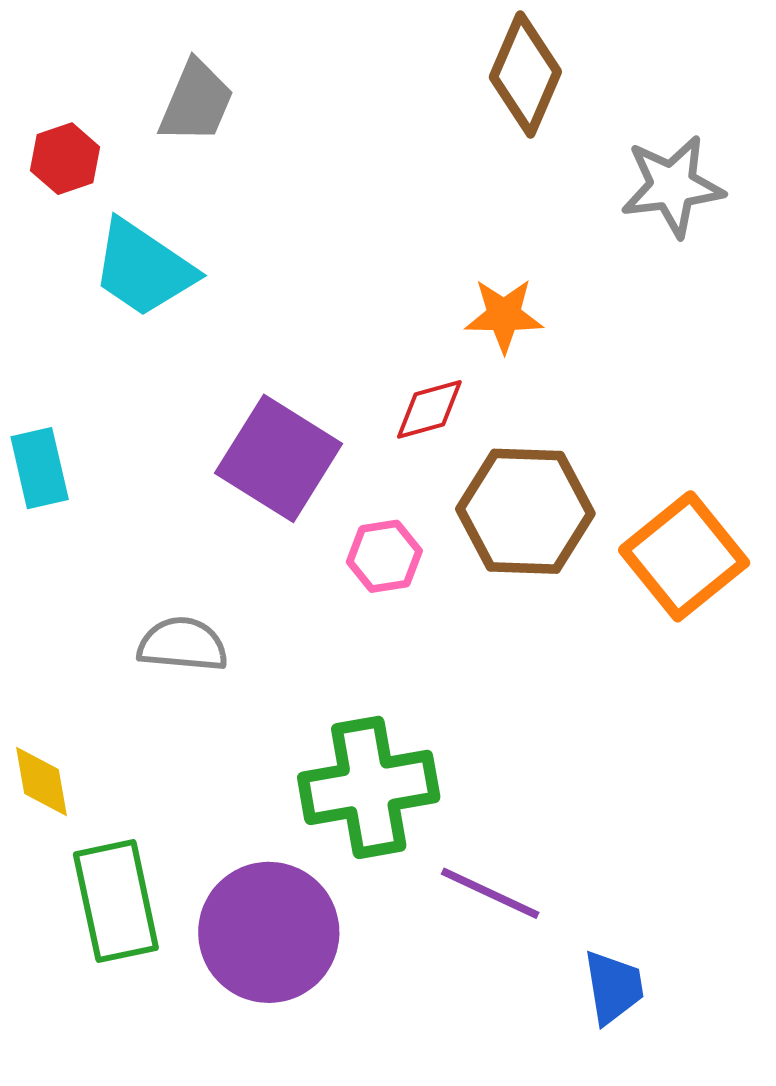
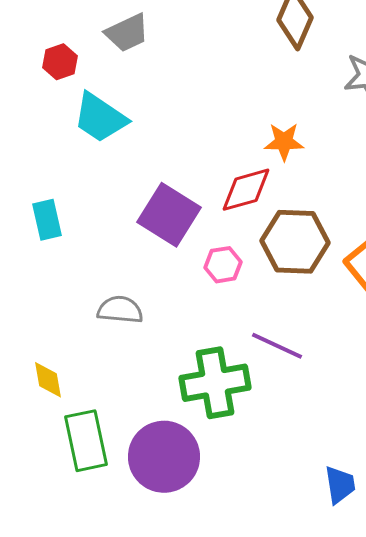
gray trapezoid: (196, 102) -> (127, 33), turned 42
red diamond: (429, 409) -> (246, 190), size x1.4
purple line: (490, 893) -> (277, 346), moved

